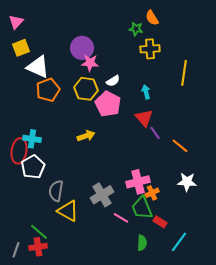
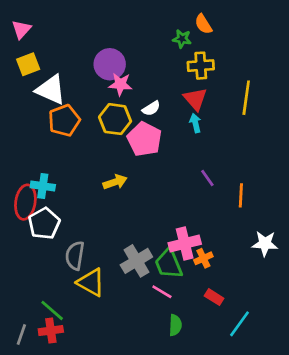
red triangle: (144, 118) -> (195, 99), moved
orange line: (180, 146) -> (241, 195), turned 54
white star: (187, 182) -> (265, 244), moved
green trapezoid: (142, 208) -> (169, 264), moved
green semicircle: (142, 243) -> (175, 325), moved

